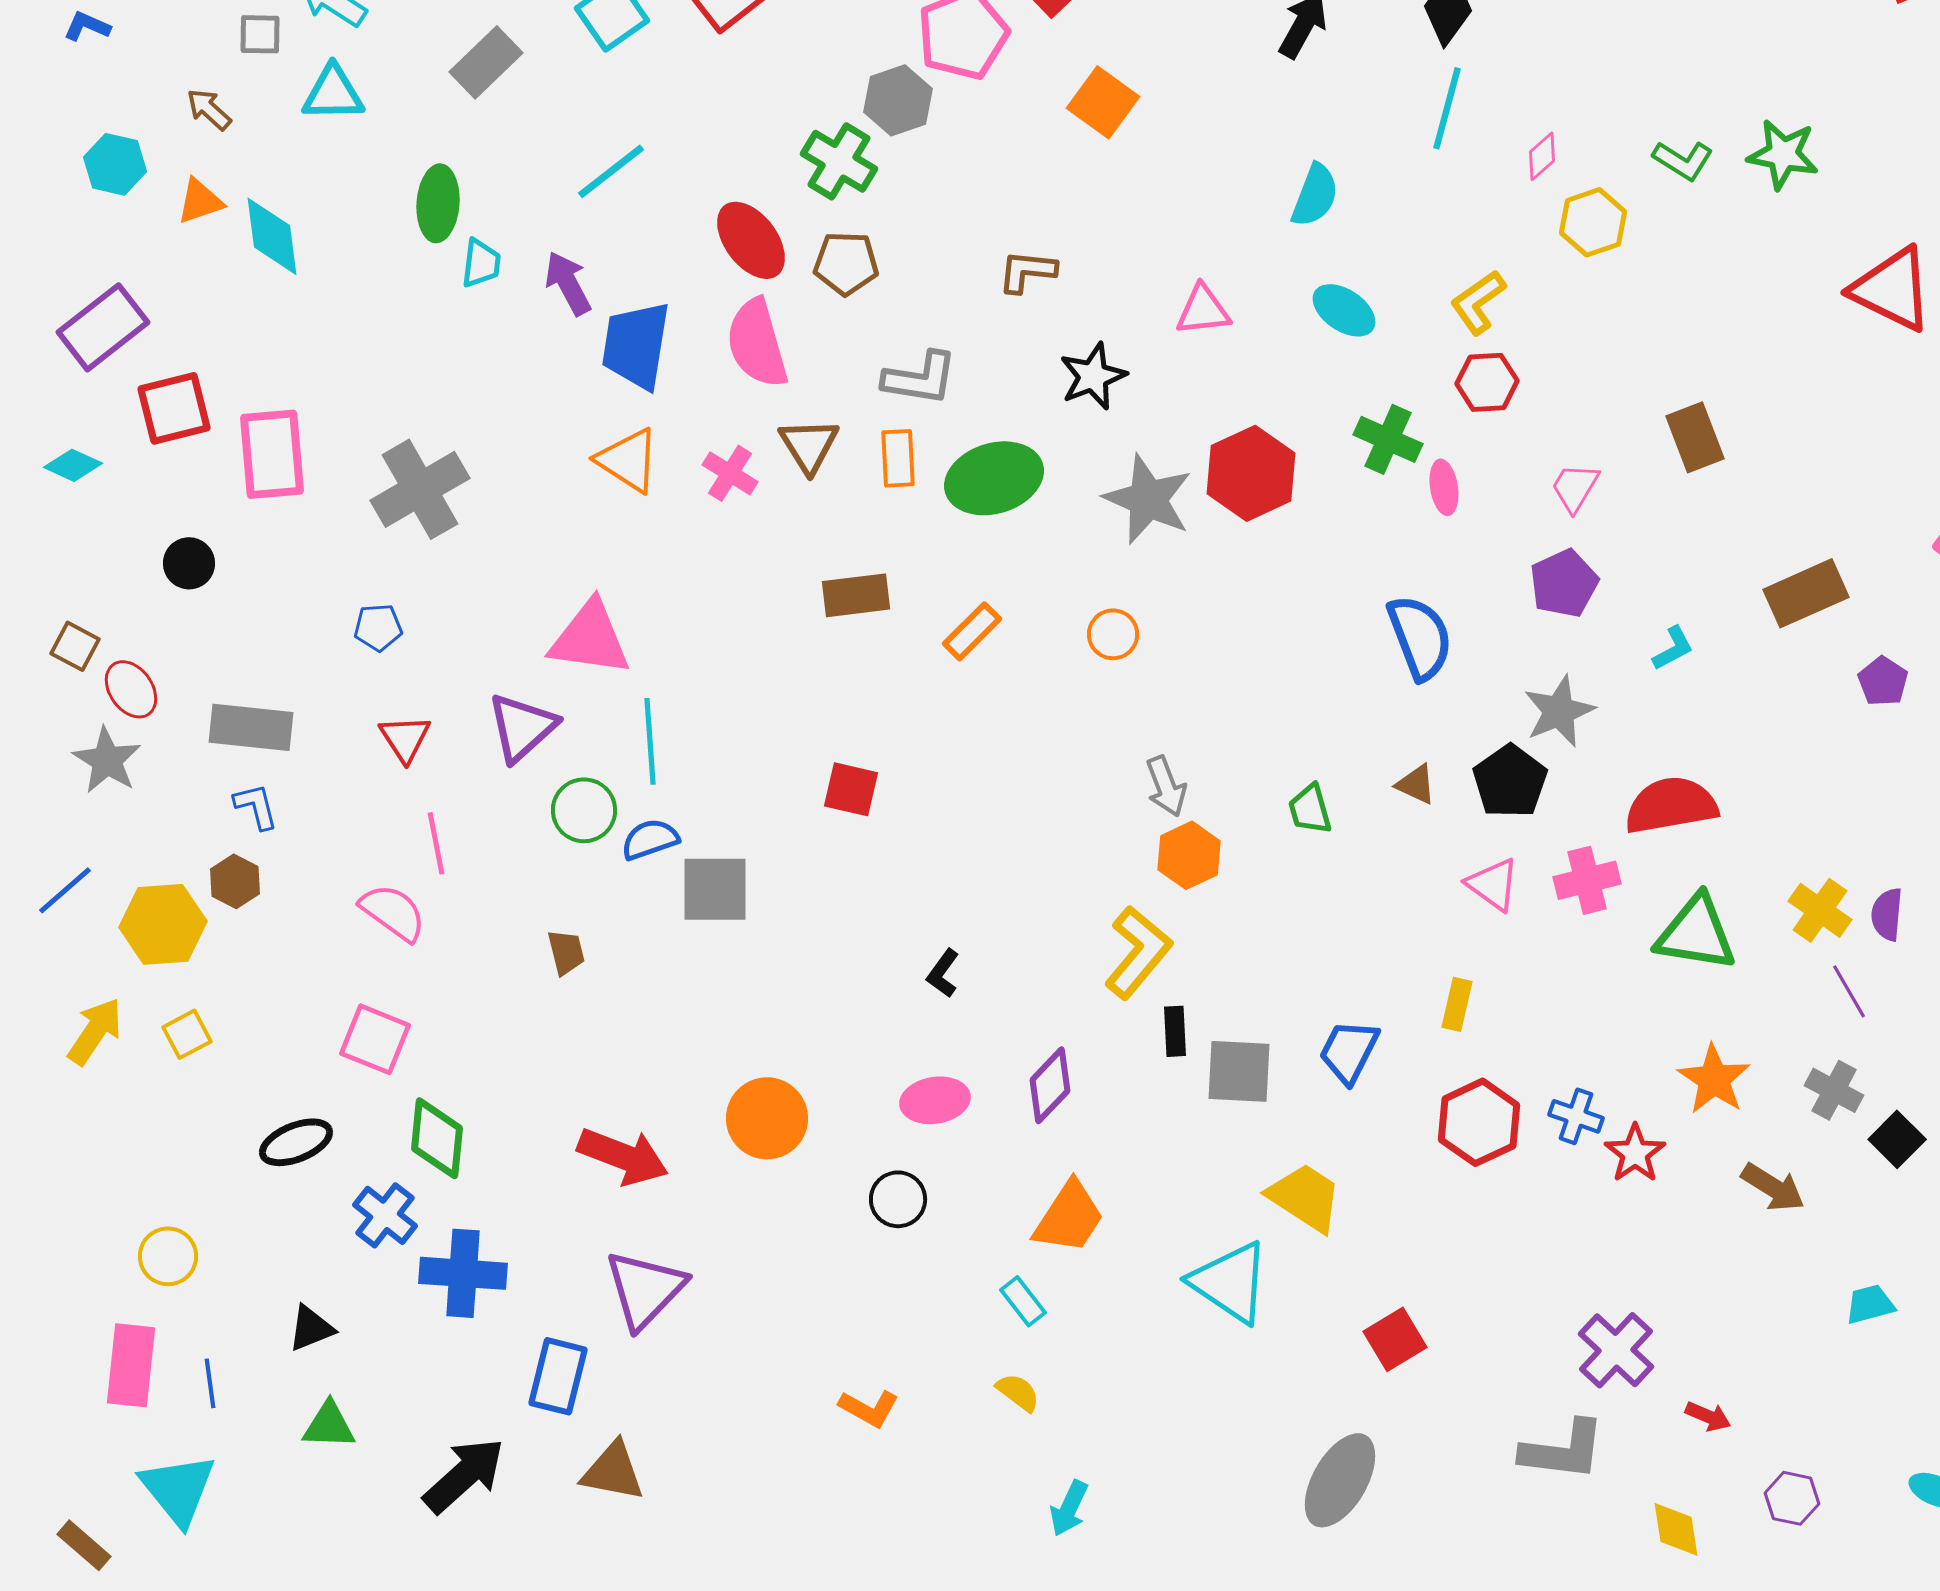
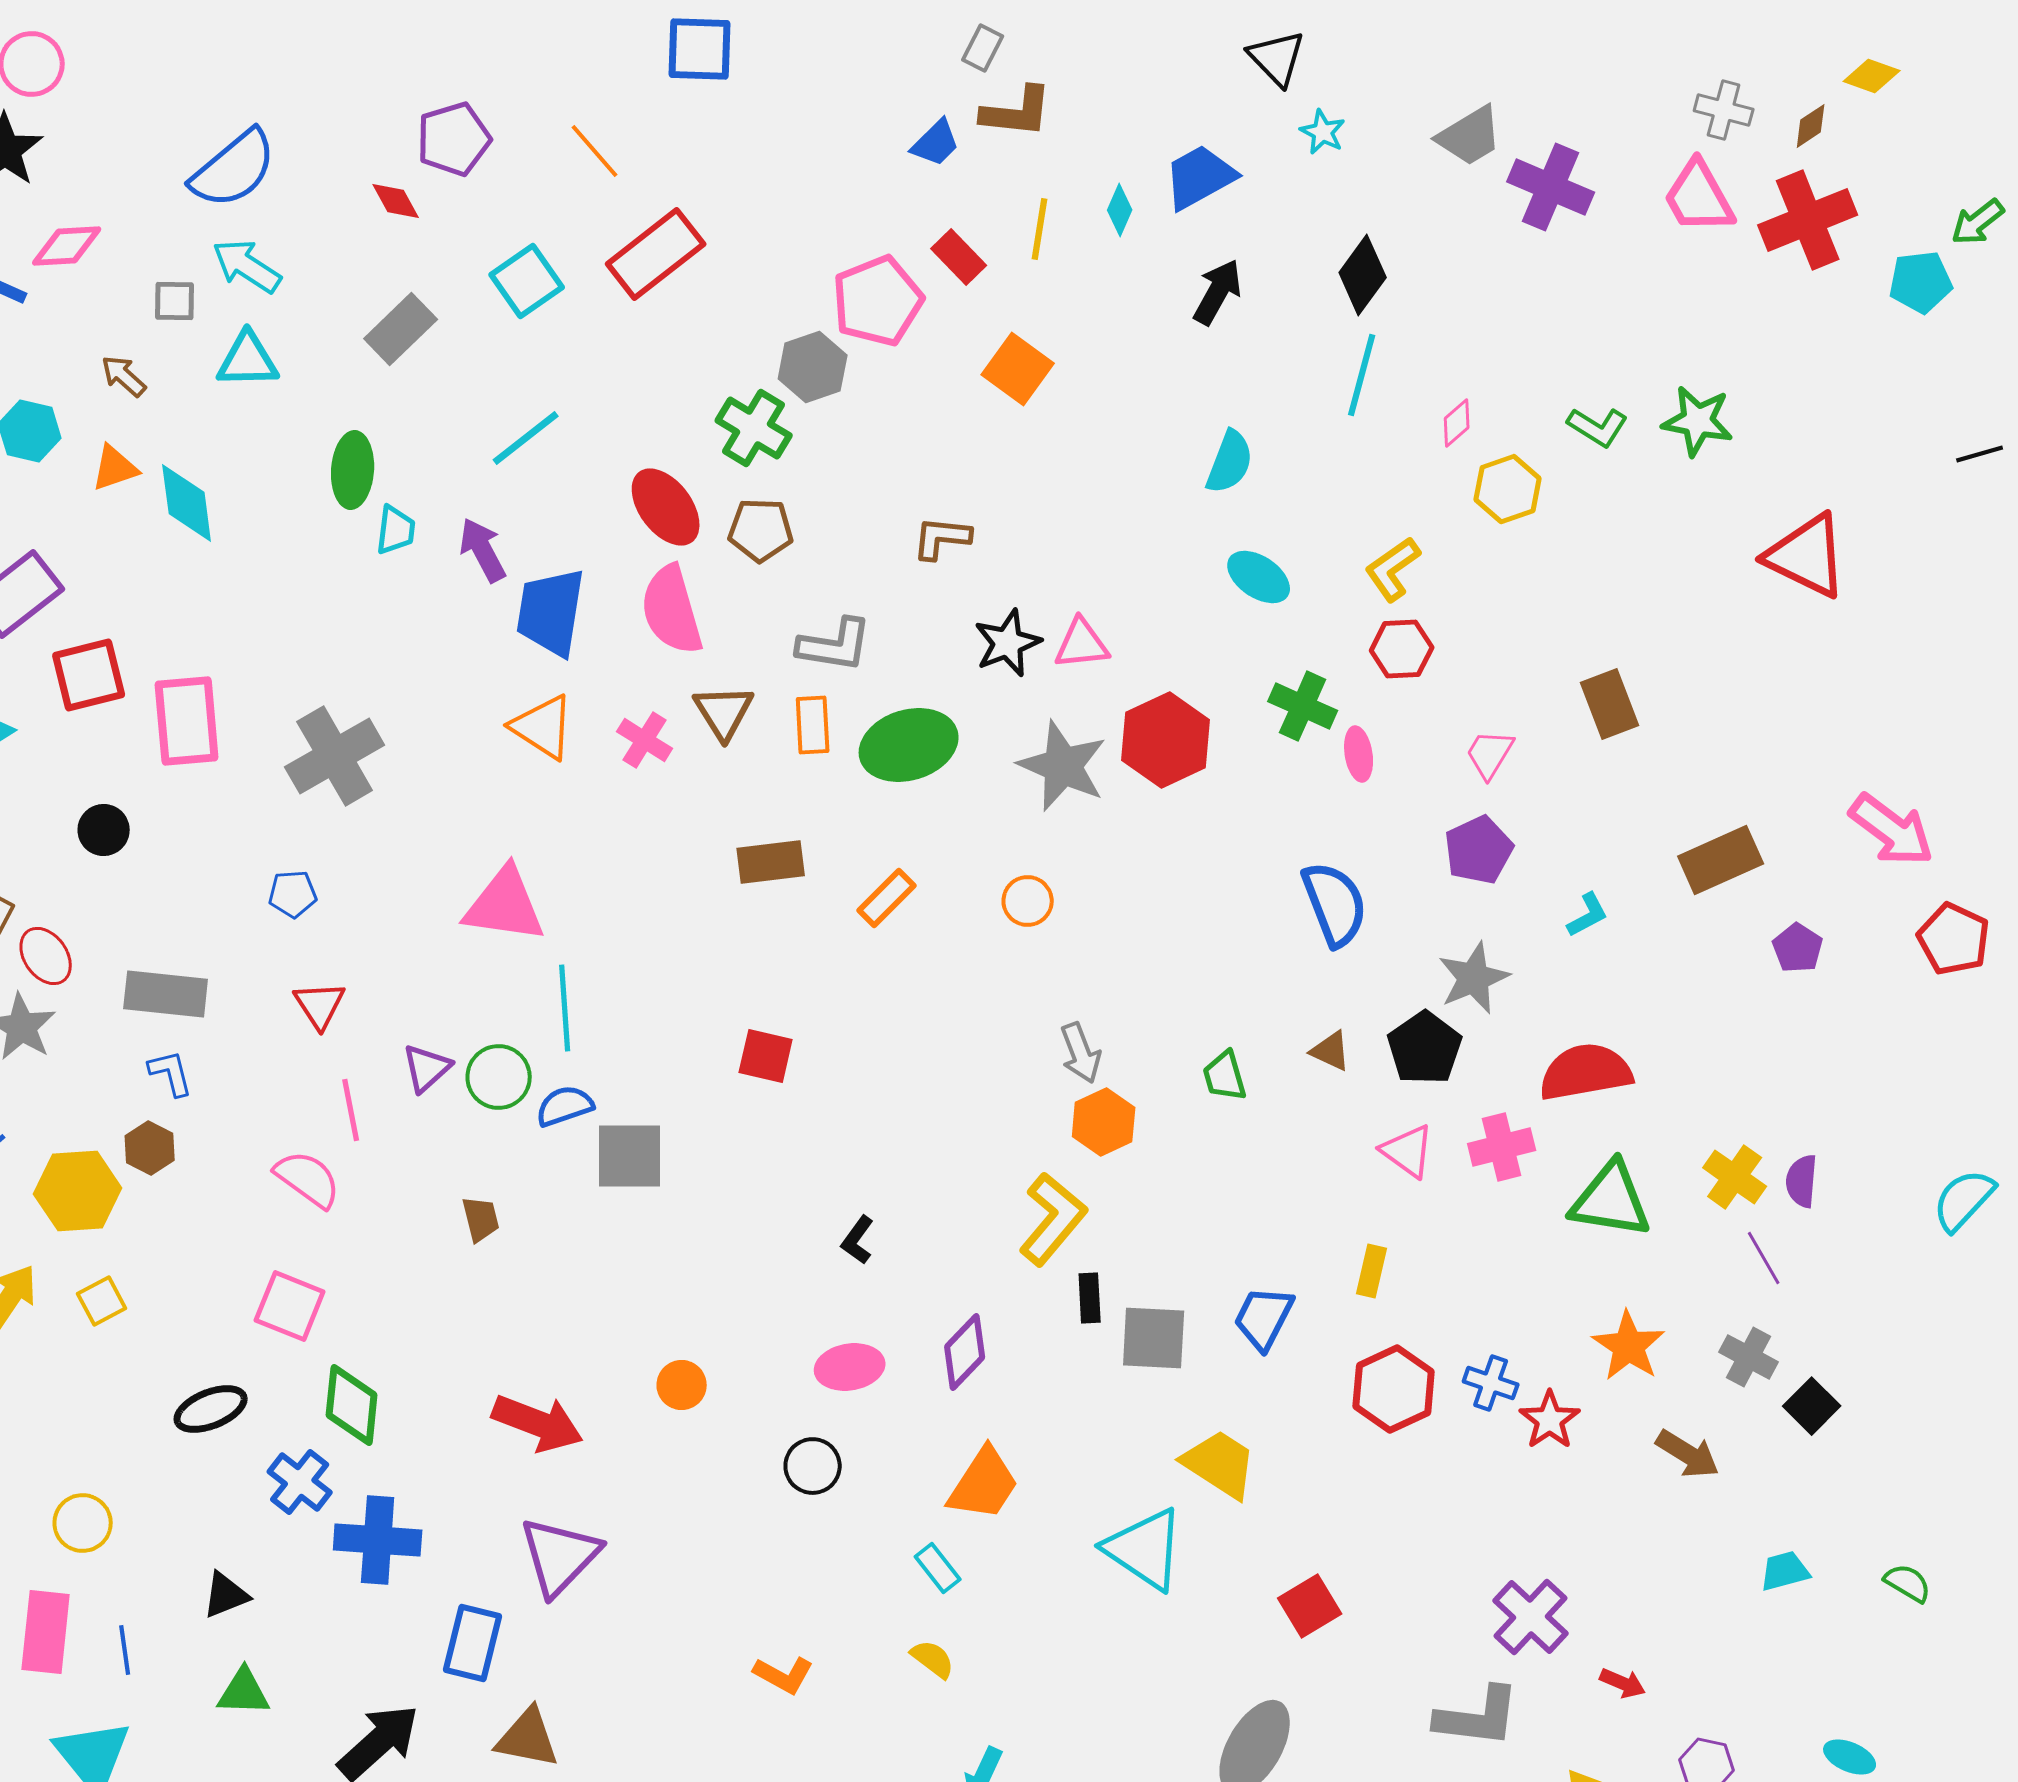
pink triangle: (1203, 310) -> (1082, 644), moved
purple triangle: (522, 727) -> (427, 1068), moved, size x0.7
orange circle: (767, 1118) -> (682, 1385), size x0.6

